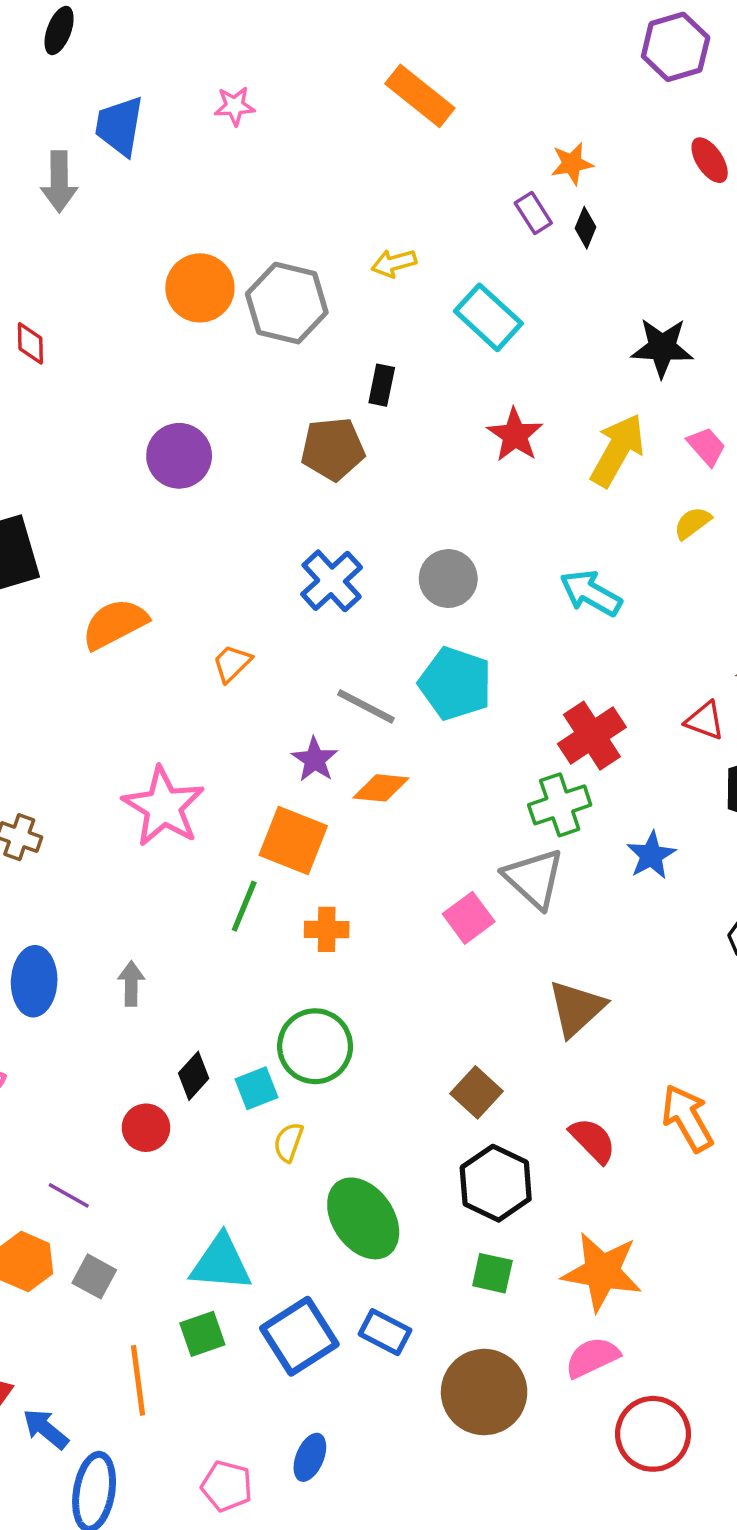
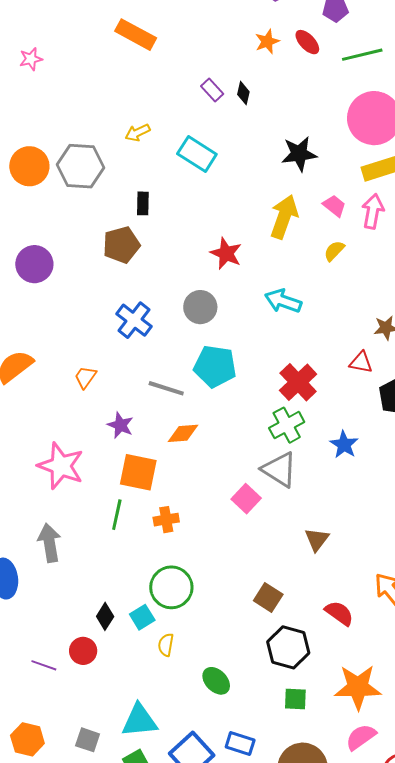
orange star: (572, 164) -> (267, 41), moved
red star: (515, 435) -> (226, 253), moved
purple star: (315, 760) -> (120, 425), moved
gray arrow: (131, 984) -> (49, 543), moved, size x1.5
brown triangle: (576, 1008) -> (317, 539), size x0.7
purple line: (69, 1195) -> (44, 665), moved
green ellipse: (363, 1218) -> (216, 681), size x0.6
gray square: (94, 1276) -> (88, 740), moved

